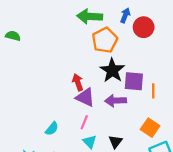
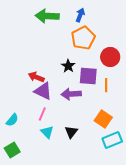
red circle: (144, 27) -> (110, 57), moved
orange pentagon: (105, 40) -> (83, 38), moved
black star: (112, 70) -> (68, 66), size x0.6
red arrow: (78, 82) -> (36, 77), turned -49

